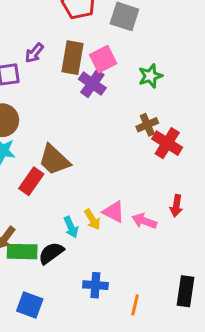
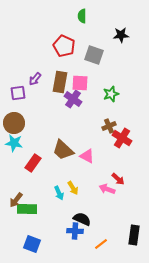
pink square: (103, 59) -> (80, 83), turned 30
brown trapezoid: (54, 160) -> (63, 150), moved
red arrow: (176, 206) -> (118, 179), moved, turned -56
pink triangle: (114, 212) -> (87, 156), moved
black semicircle: (51, 253) -> (82, 219), moved, turned 60
orange line: (135, 305) -> (101, 244), turned 40

